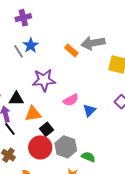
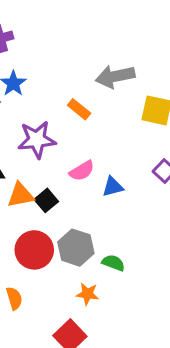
orange rectangle: (71, 50) -> (79, 109), moved
blue triangle: (89, 110) -> (113, 187), turned 32
black square: (46, 129) -> (46, 200), moved

